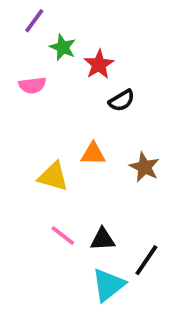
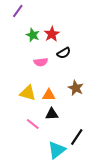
green star: (63, 47) -> (33, 35), moved
pink semicircle: (32, 85) -> (41, 62), moved
orange triangle: (93, 154) -> (49, 95), moved
black triangle: (103, 239) -> (52, 114), moved

